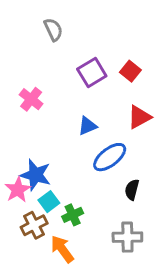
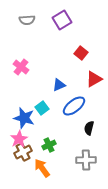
gray semicircle: (53, 30) -> (27, 20), moved, turned 112
red square: (130, 71) -> (81, 53), moved
purple square: (92, 73) -> (62, 20), moved
pink star: (18, 190) -> (19, 139), moved
cyan square: (49, 202) -> (42, 108), moved

